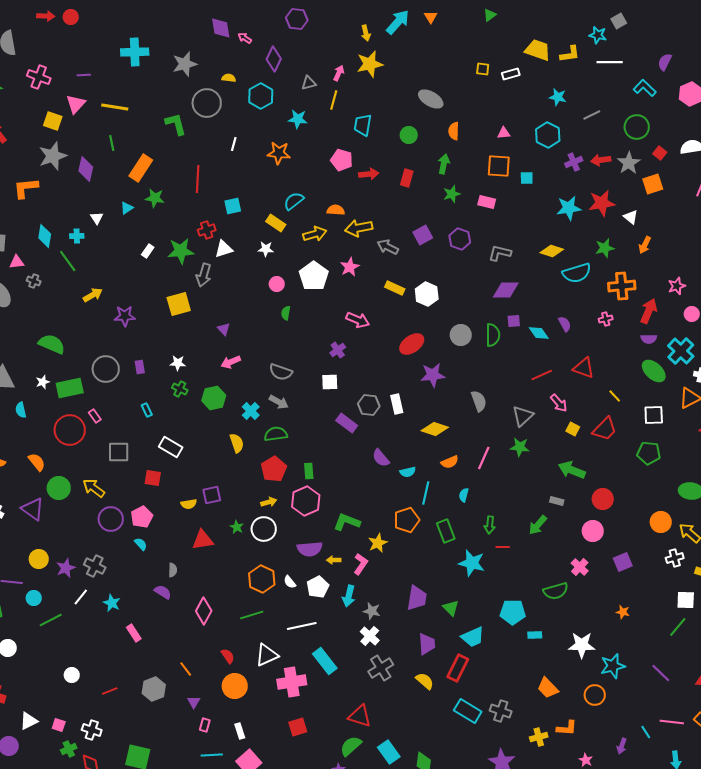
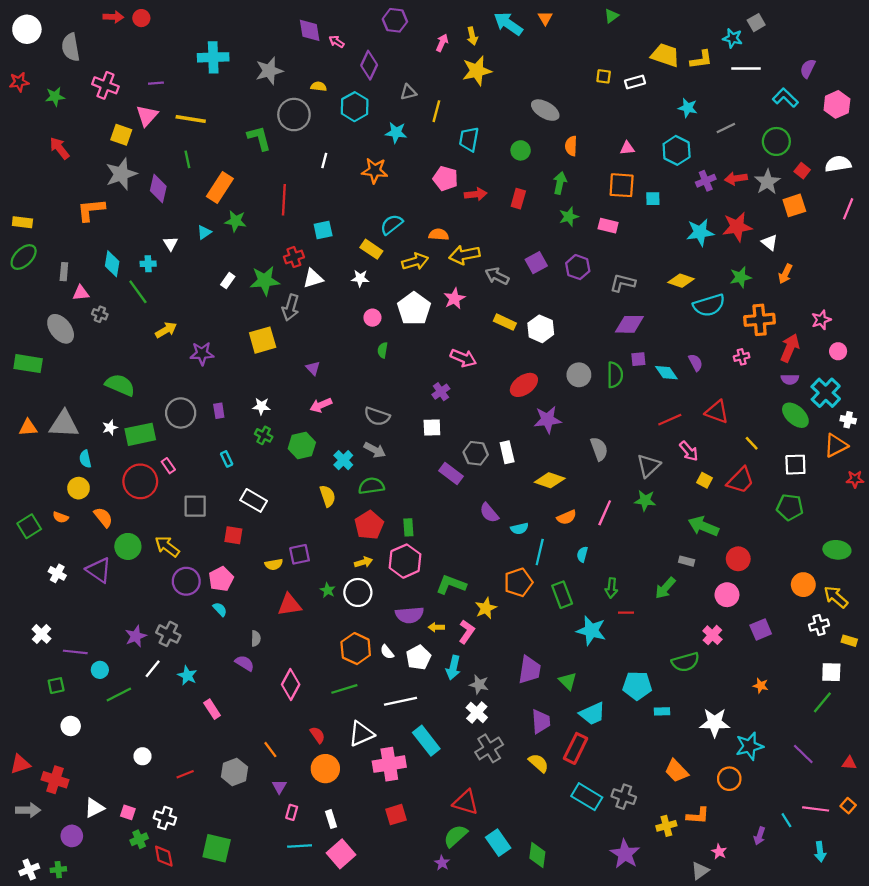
cyan arrow: (398, 22) -> (508, 24), turned -96
pink arrow: (339, 73) -> (442, 43), moved
yellow circle: (39, 559) -> (79, 488), moved

